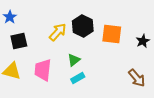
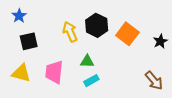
yellow arrow: (58, 32) -> (70, 32), turned -66
orange square: (112, 34) -> (127, 34), turned 30
green triangle: (74, 60) -> (87, 61), turned 40

